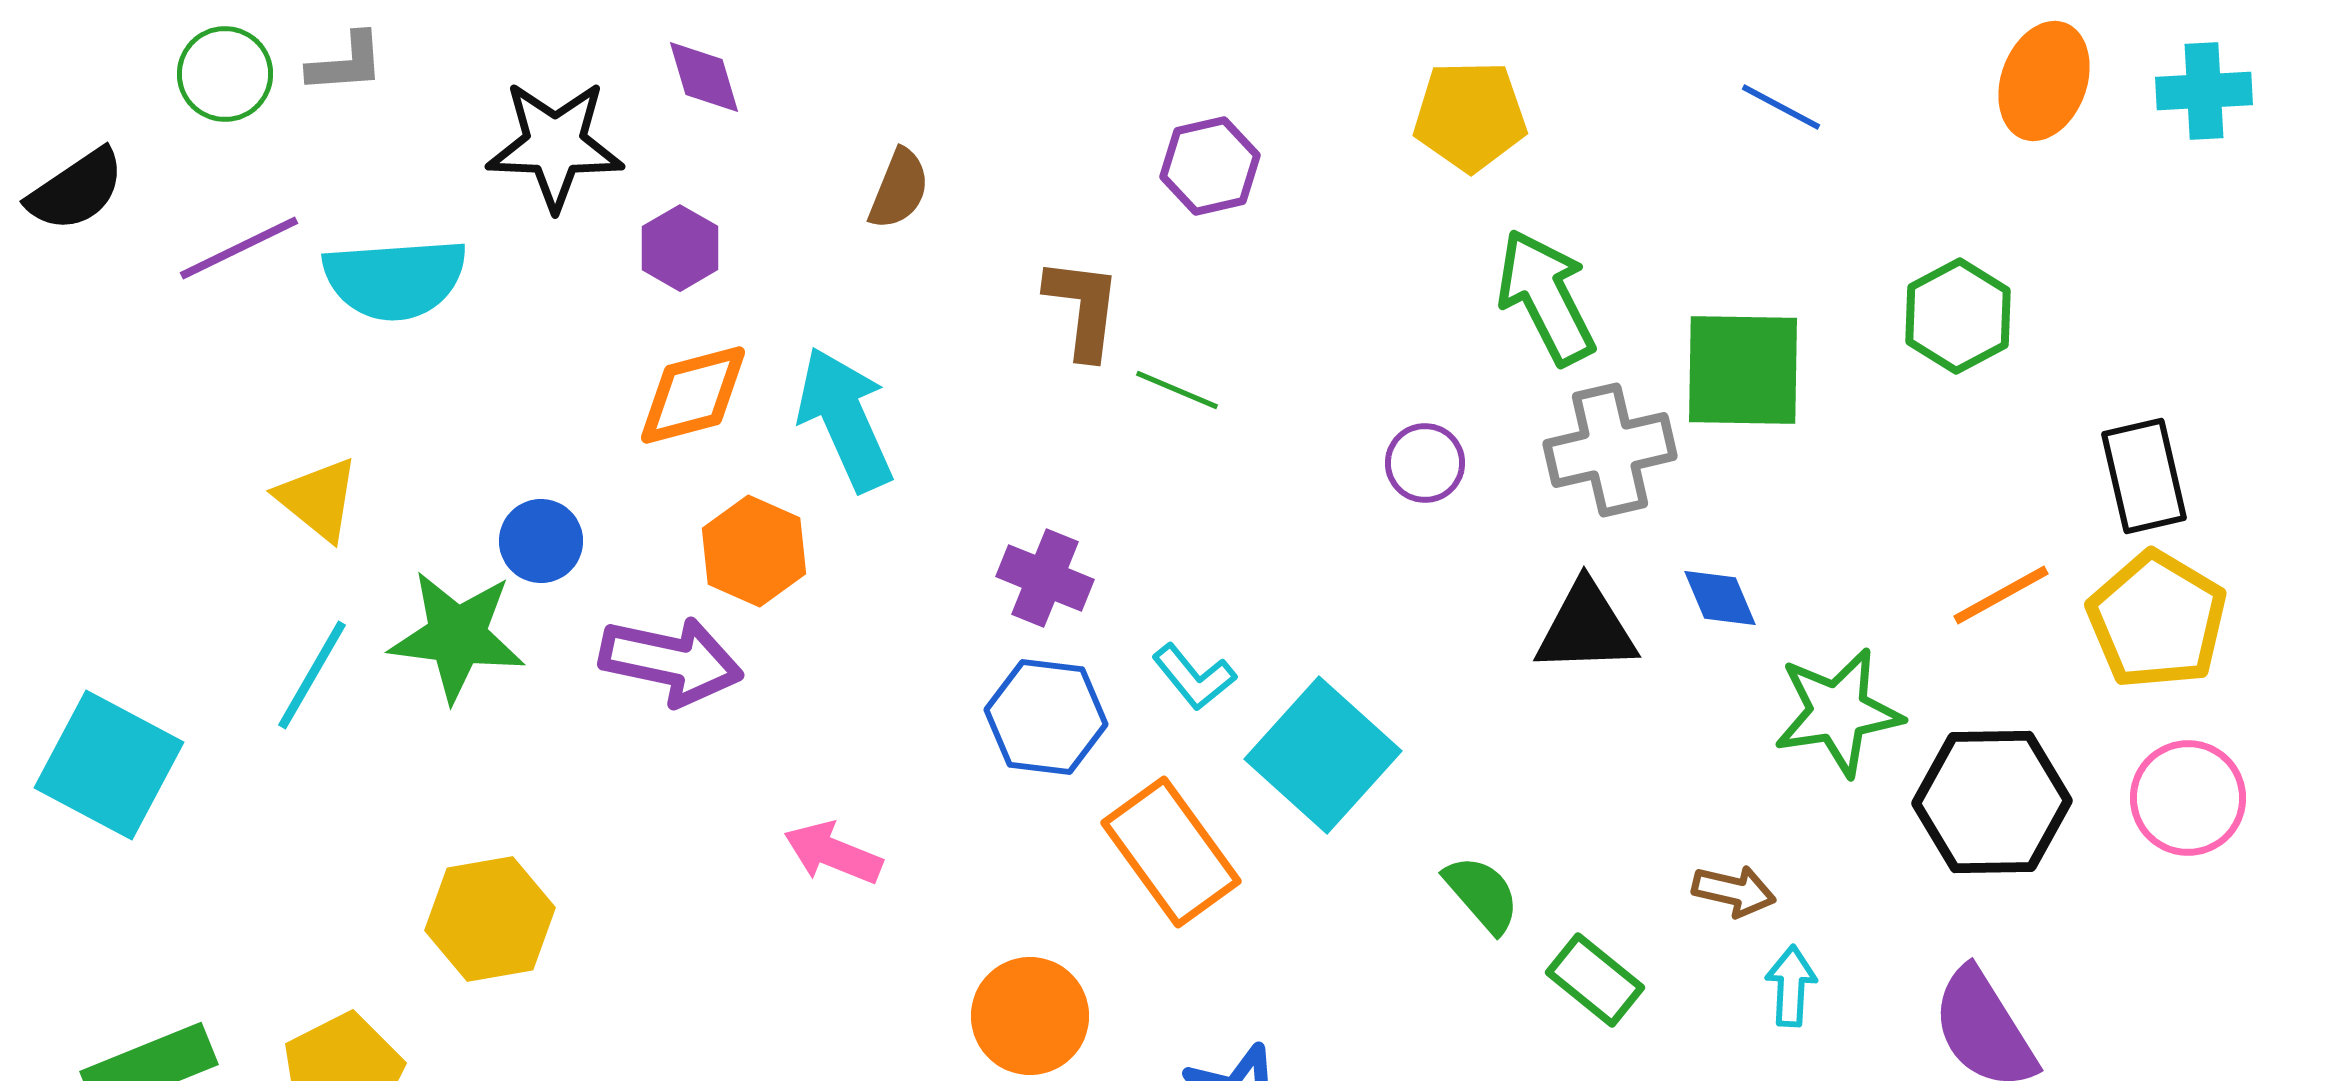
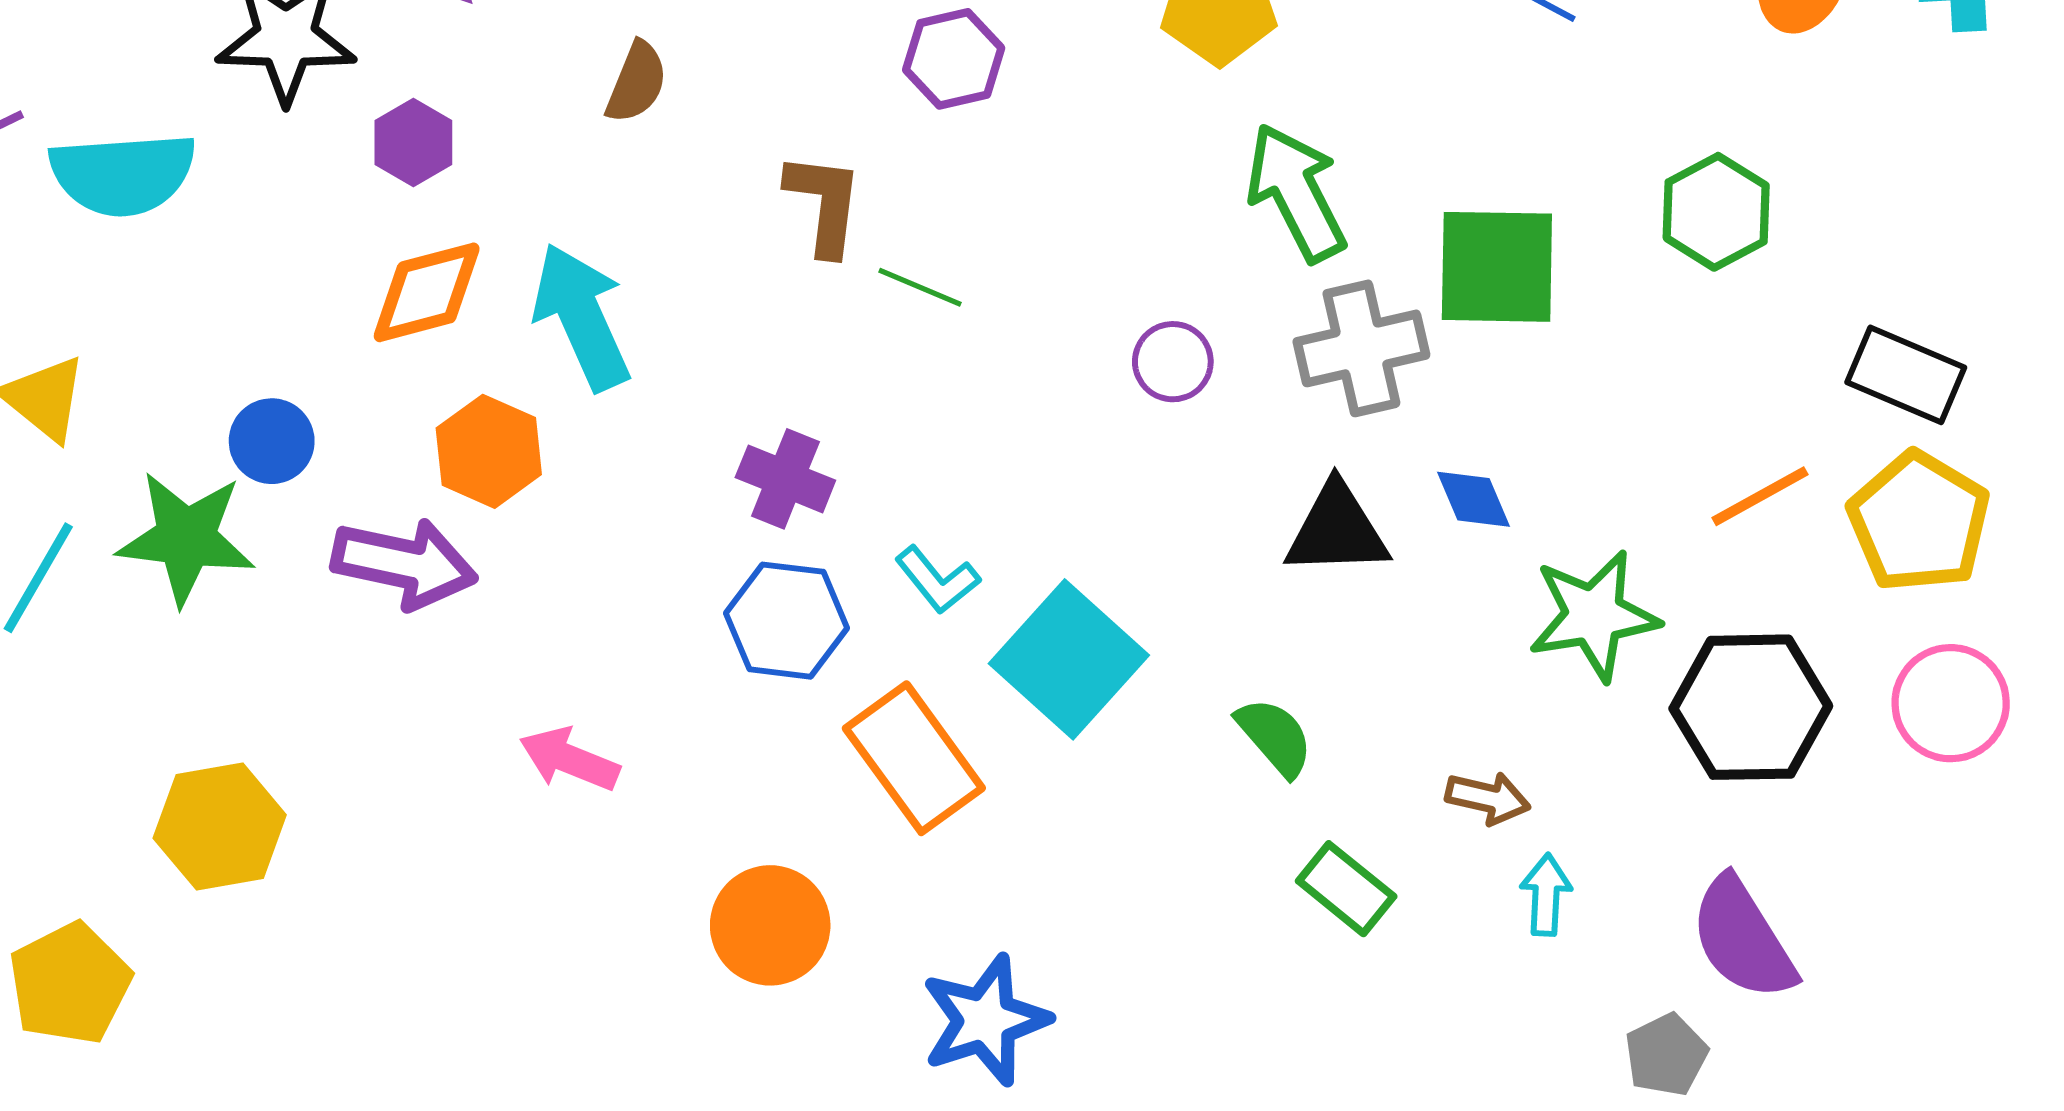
black rectangle: (2144, 476) -> (1906, 375), turned -54
green semicircle: (1482, 894) -> (1275, 737), moved

